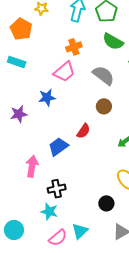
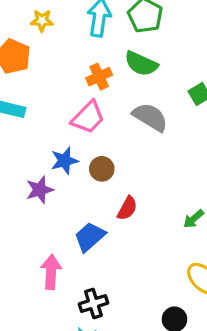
green semicircle: (113, 42) -> (141, 64), moved
brown circle: (104, 106) -> (102, 169), moved
purple star: (19, 114) -> (40, 190), moved

